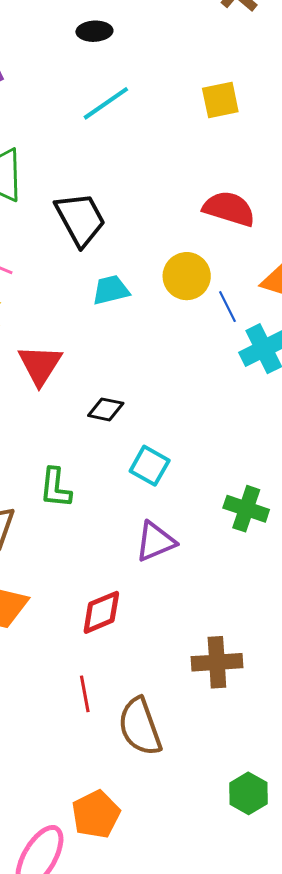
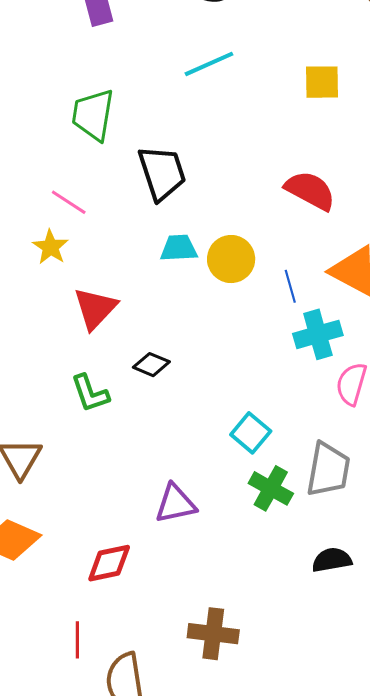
yellow circle: (187, 276) -> (231, 259), moved
cyan square: (150, 466) -> (251, 433), moved
green L-shape: (55, 488) -> (90, 393), moved, turned -36

